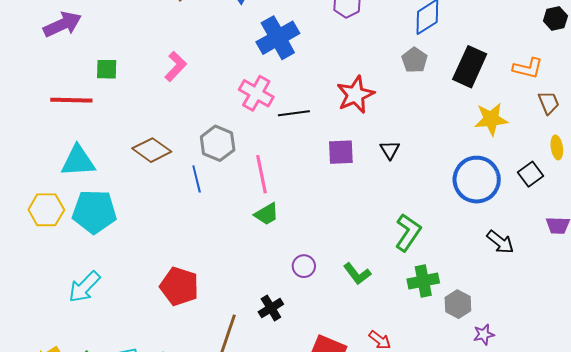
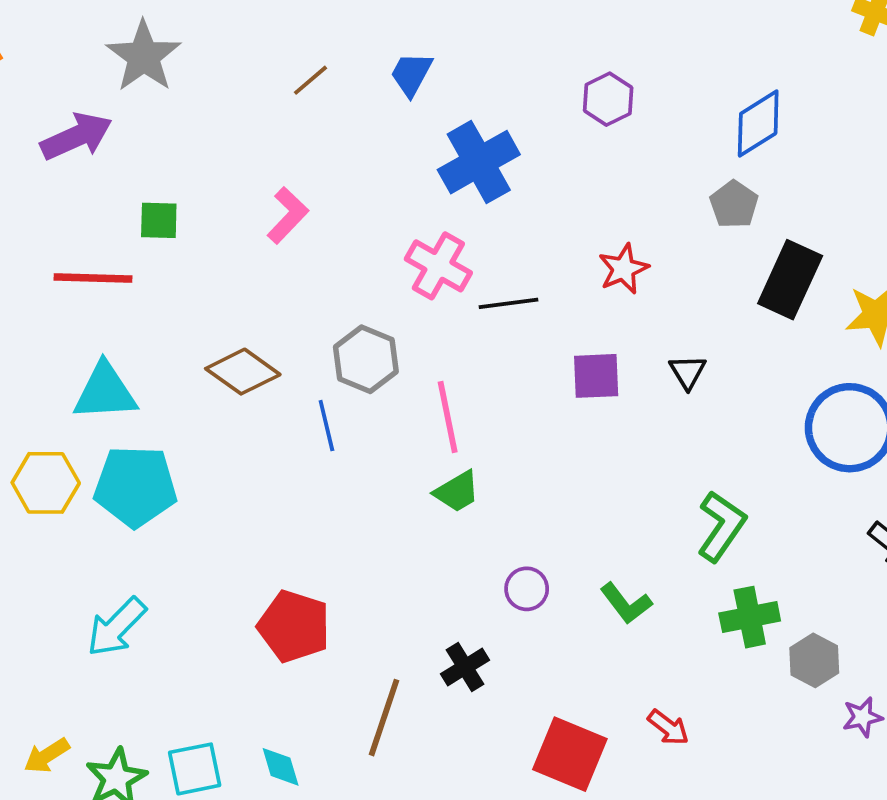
black rectangle: (470, 67) -> (790, 280), moved
red star: (355, 95) -> (623, 269), size x0.7

